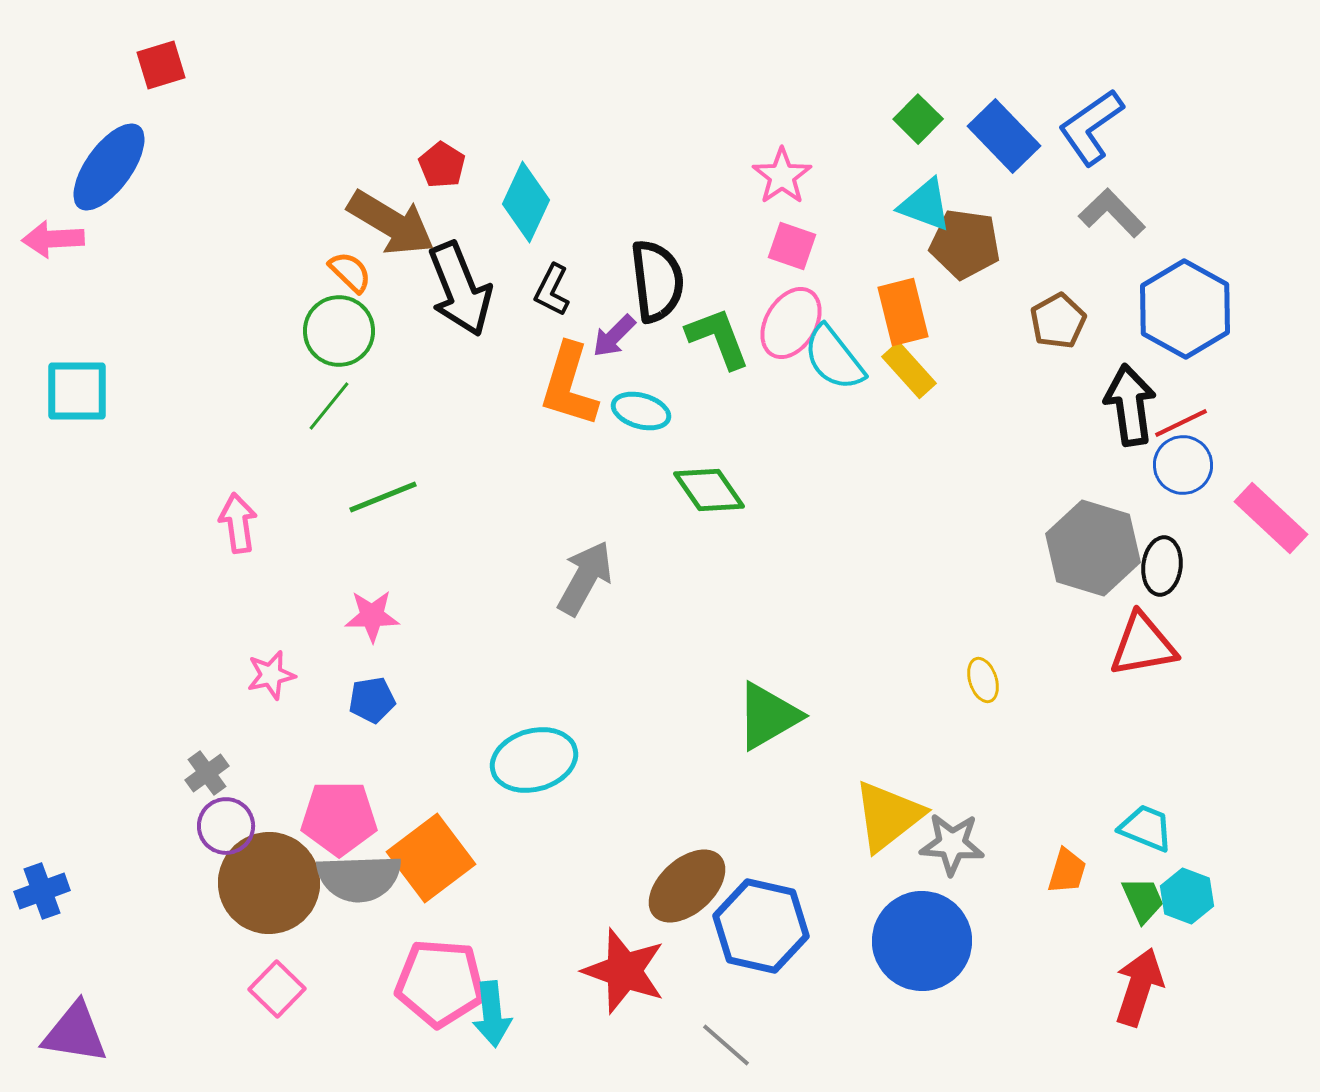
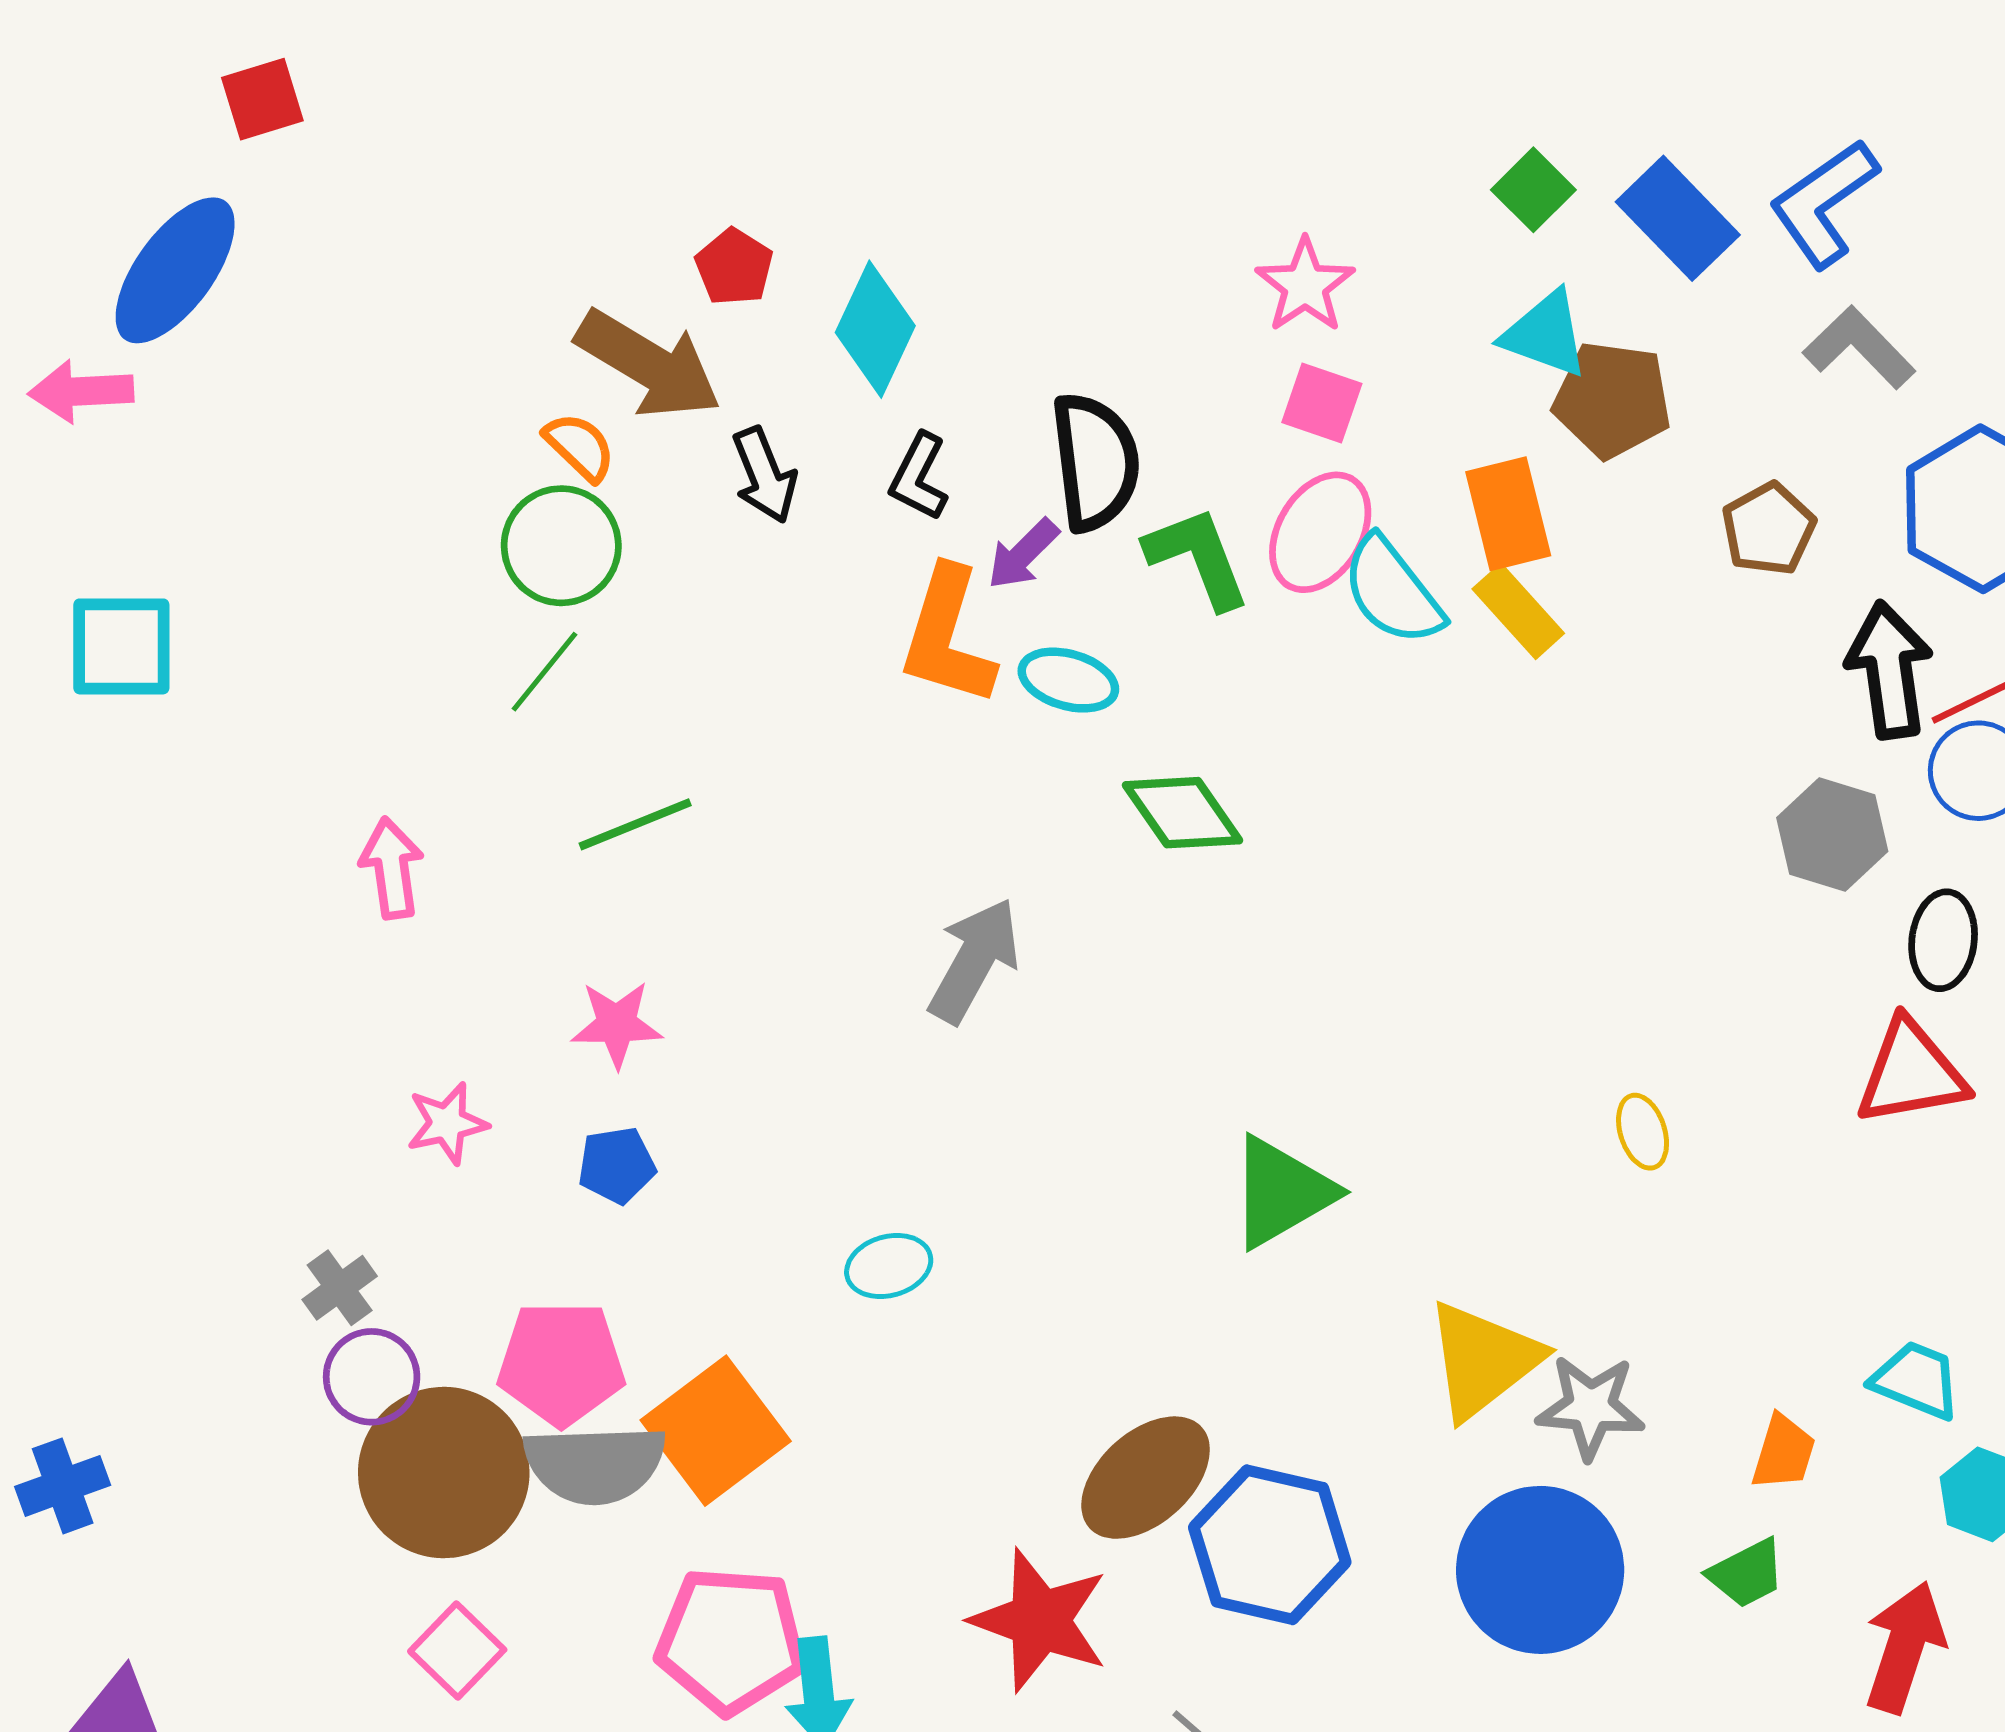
black arrow: (460, 289) -> (764, 475), size x0.6
gray hexagon: (1093, 548) -> (1832, 835), moved, size x0.7
cyan ellipse: (534, 760) -> (889, 1266), size x0.6
green trapezoid: (1143, 900) -> (1747, 1573), moved, turned 87

